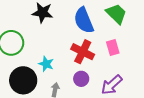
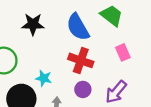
pink rectangle: (113, 48) -> (123, 52), moved

